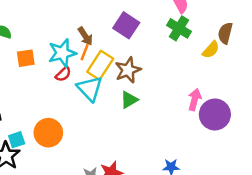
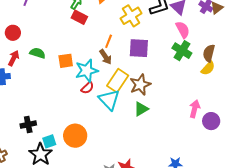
purple square: (126, 25) -> (139, 48), turned -30
brown semicircle: (225, 33) -> (209, 53), moved
orange line: (85, 52) -> (109, 41), moved
orange square: (26, 58) -> (66, 61), moved
purple circle: (215, 114) -> (211, 121), size x0.7

